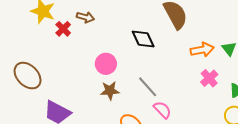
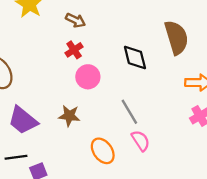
red cross: (63, 29) -> (74, 50), moved
brown star: (110, 91) -> (69, 116), moved

